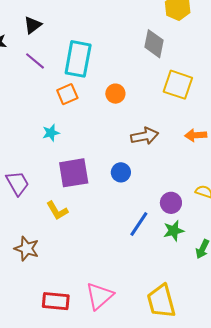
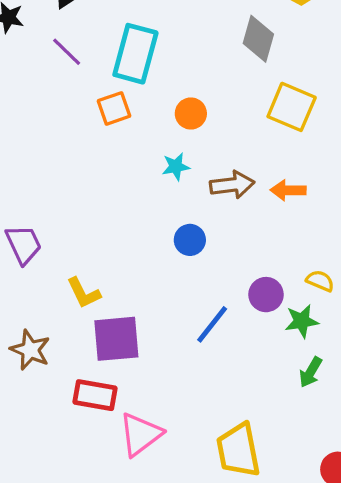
cyan star: (51, 133) -> (176, 167), moved
orange arrow: (196, 135) -> (288, 190), moved
purple square: (74, 173) -> (116, 339), moved
green star: (174, 231) -> (302, 321), moved
red rectangle: (56, 301) -> (95, 395), moved

